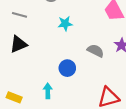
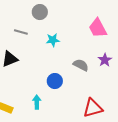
gray line: (20, 15) -> (21, 32), moved

